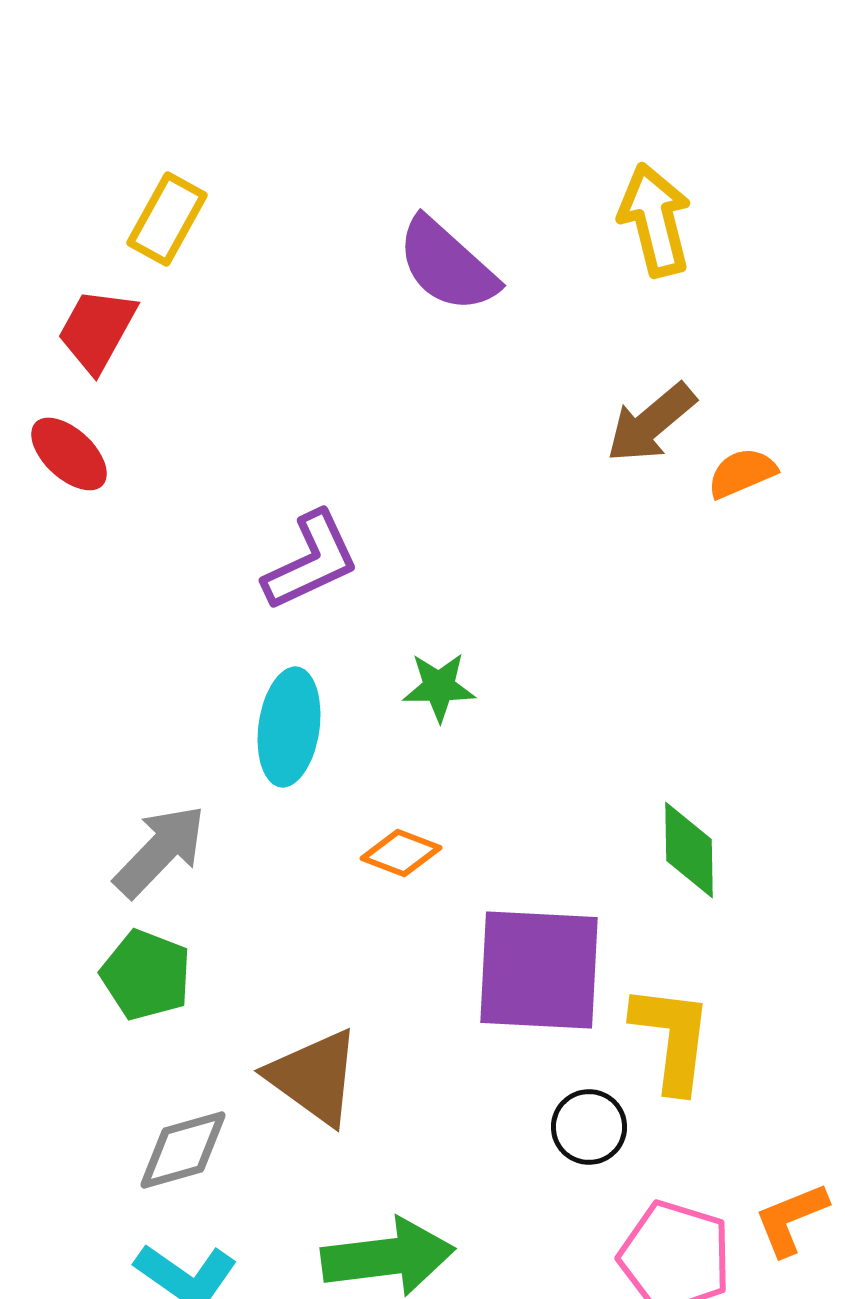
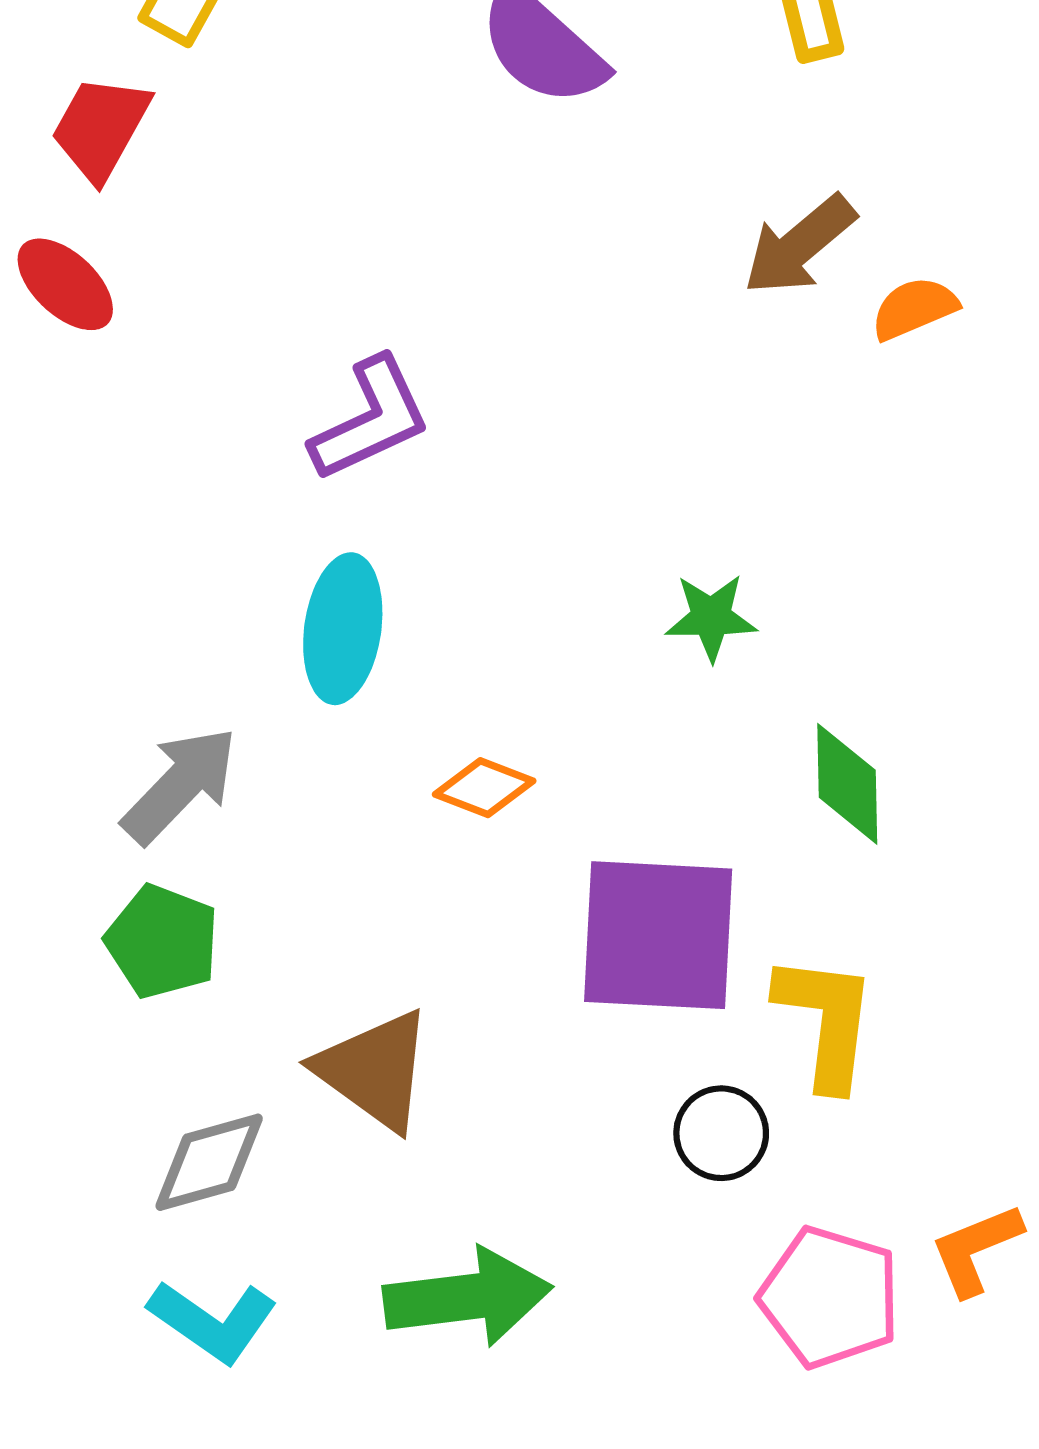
green star: (439, 687) -> (711, 617), moved

